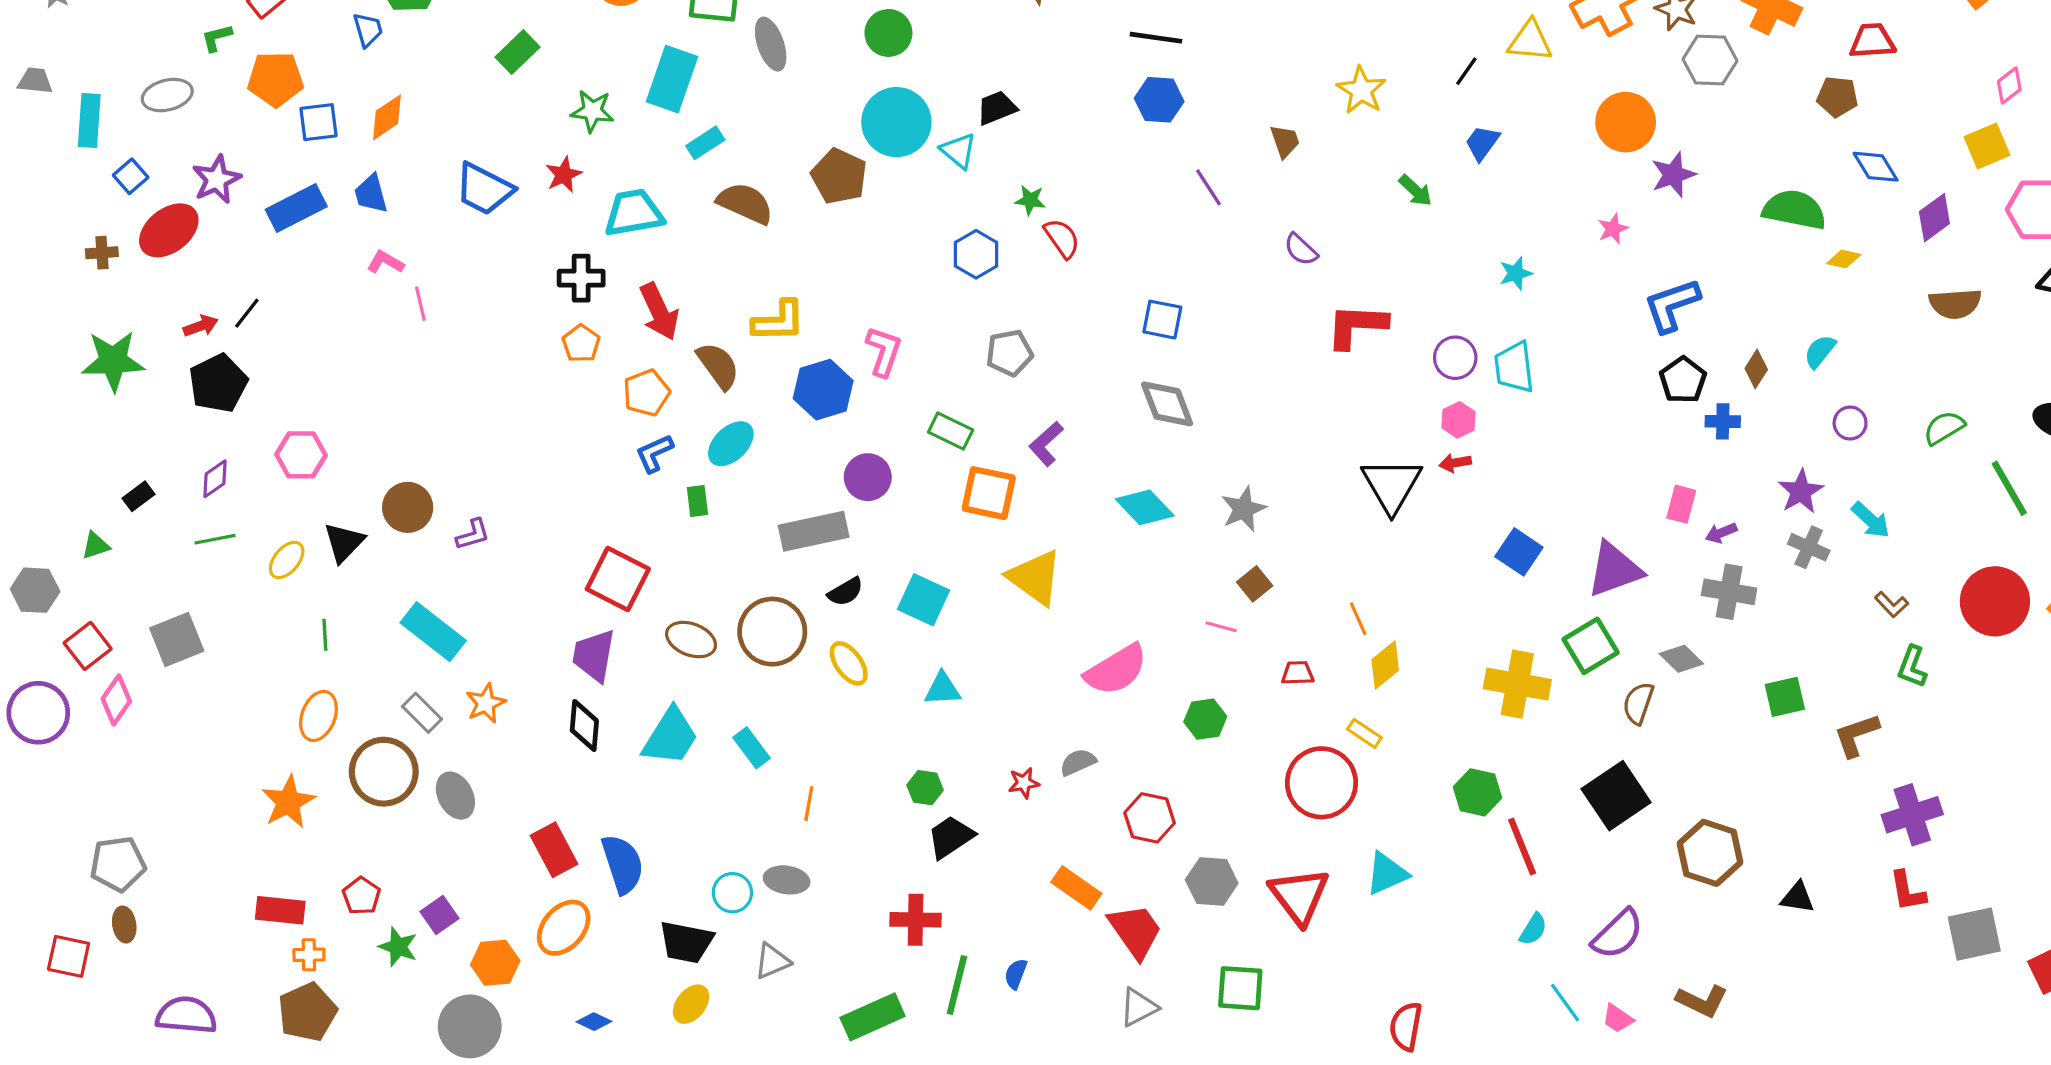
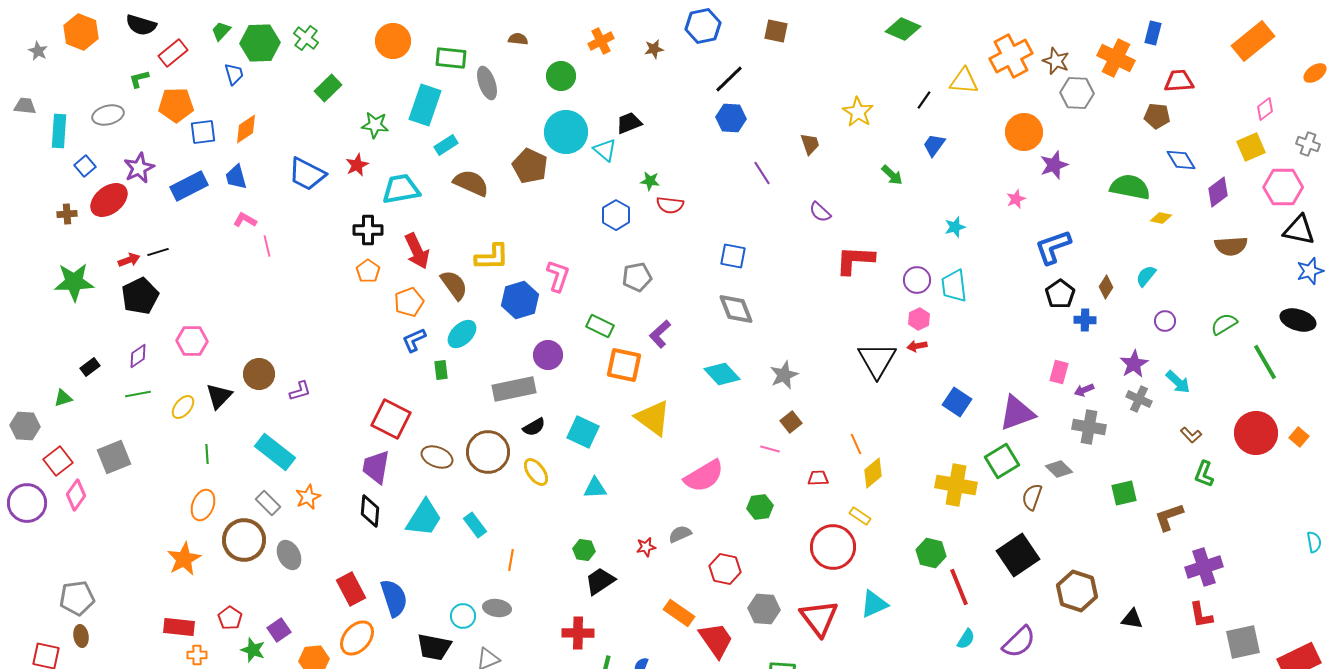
black line: (1156, 38) -> (729, 79), turned -52
red semicircle: (1062, 238) -> (670, 205), turned 132
black line: (247, 313) -> (158, 252), turned 35

